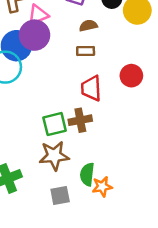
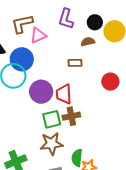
brown semicircle: (88, 26) -> (88, 42), moved
purple circle: (35, 35) -> (41, 92), moved
red trapezoid: (91, 88) -> (64, 94), moved

